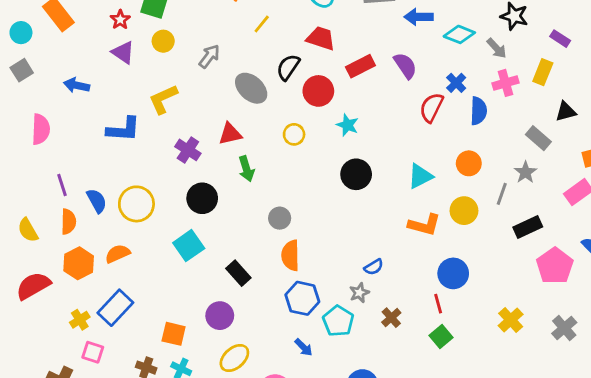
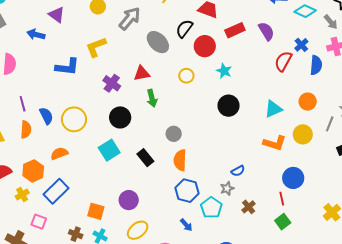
purple triangle: (123, 53) -> (57, 15), moved
gray arrow: (209, 56) -> (130, 18), size x1.4
orange hexagon: (79, 263) -> (33, 171), moved
black rectangle: (238, 273) -> (145, 158), moved
yellow cross: (80, 320) -> (22, 195), moved

